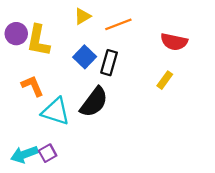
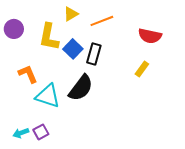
yellow L-shape: (38, 41) -> (49, 37), moved
cyan arrow: (24, 154) -> (21, 133), size x0.7

